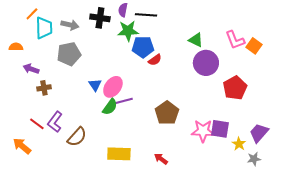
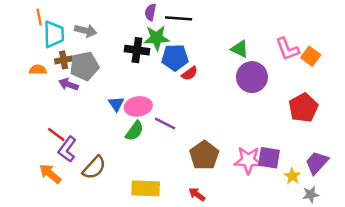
orange line: (32, 14) -> (39, 17), turned -56
black cross: (100, 18) -> (137, 50), moved
orange semicircle: (16, 47) -> (38, 70), moved
purple arrow: (31, 69) -> (68, 84), moved
pink ellipse: (113, 87) -> (138, 106), turned 45
brown cross: (44, 88) -> (64, 60), moved
red pentagon: (235, 88) -> (303, 108), moved
purple line: (124, 101) -> (165, 124), moved, turned 42
brown pentagon: (167, 113) -> (204, 155), moved
red line: (37, 124) -> (56, 135), moved
orange arrow: (22, 146) -> (50, 174), moved

